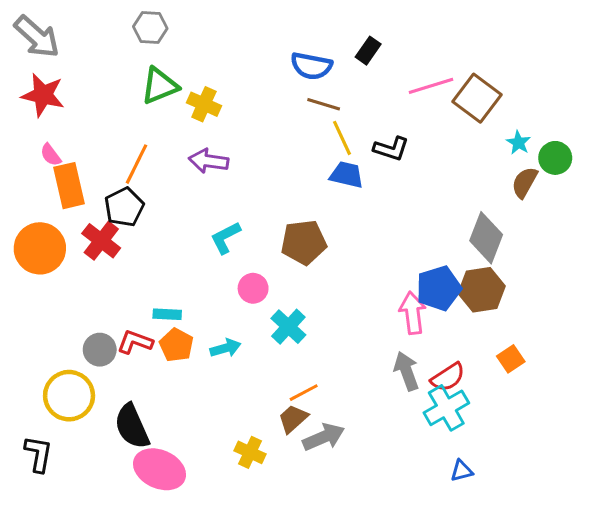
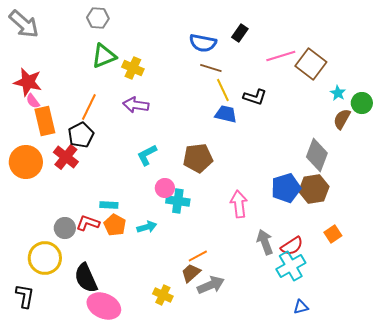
red star: (43, 95) -> (28, 82), moved
pink arrow: (413, 313) -> (239, 204), moved
cyan cross: (288, 327) -> (178, 201), moved, turned -35

